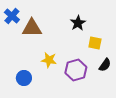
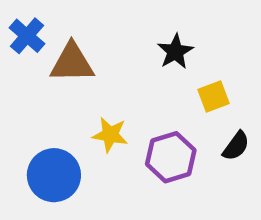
yellow square: (95, 43) -> (214, 97), turned -32
blue circle: (24, 78) -> (54, 175), size x1.5

